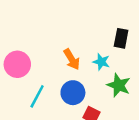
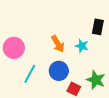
green star: (119, 85) -> (96, 80), moved

